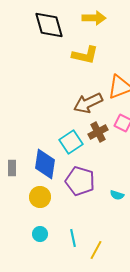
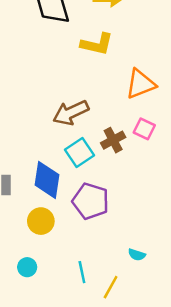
brown arrow: (88, 103) -> (71, 113), moved
cyan semicircle: (117, 195) -> (137, 255), moved
cyan circle: (40, 234) -> (27, 267), moved

